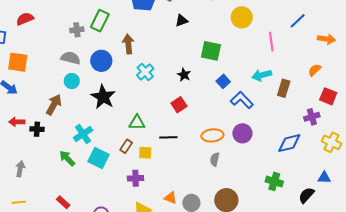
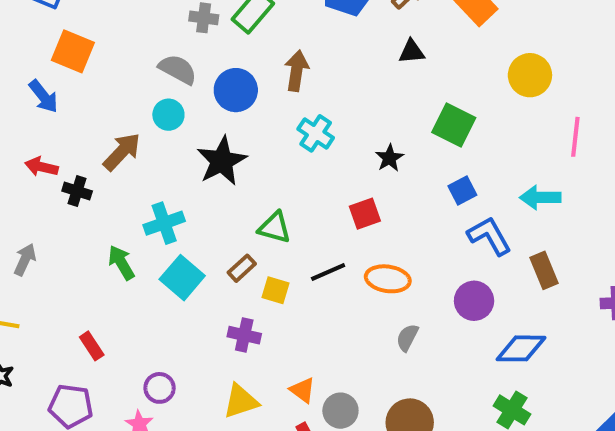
cyan cross: (145, 72) -> (316, 133), turned -30
brown rectangle: (284, 88) -> (544, 270), moved, turned -54
orange ellipse: (212, 135) -> (388, 279), moved
black line: (168, 137) -> (328, 272), turned -36
blue diamond: (289, 143) -> (521, 348), moved

